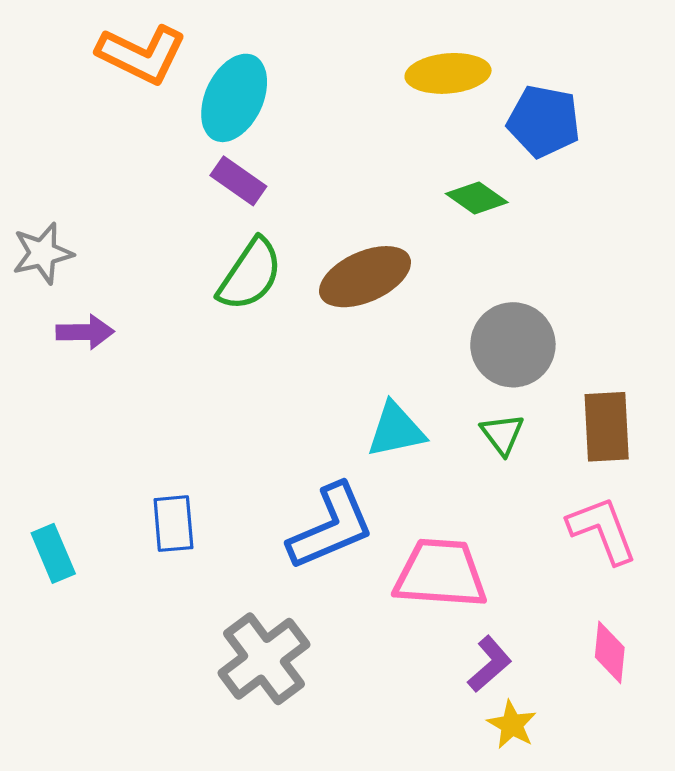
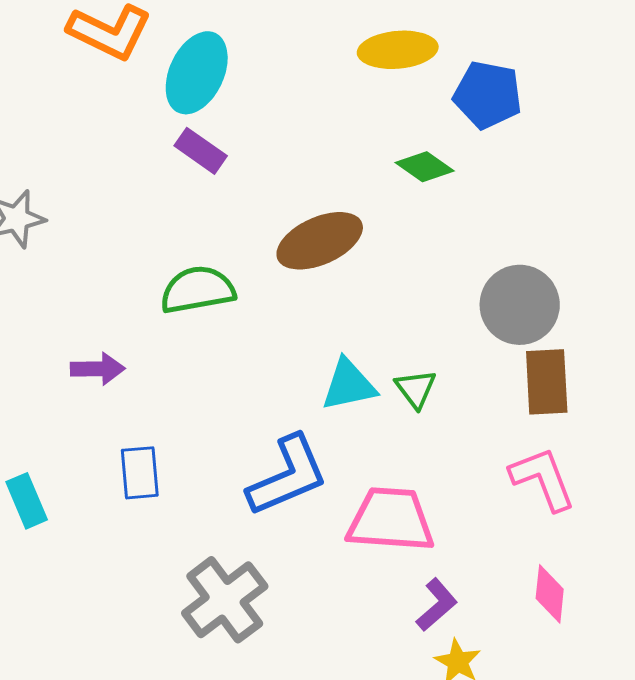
green semicircle: (250, 275) -> (198, 290), moved, turned -134
purple arrow: (85, 332) -> (98, 369), moved
gray circle: (513, 345) -> (520, 305), moved
green triangle: (502, 434) -> (416, 389), moved

